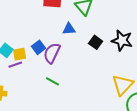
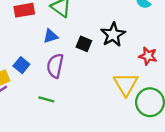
black star: (122, 40) -> (113, 35), turned -30
purple semicircle: (52, 53) -> (55, 66), moved

